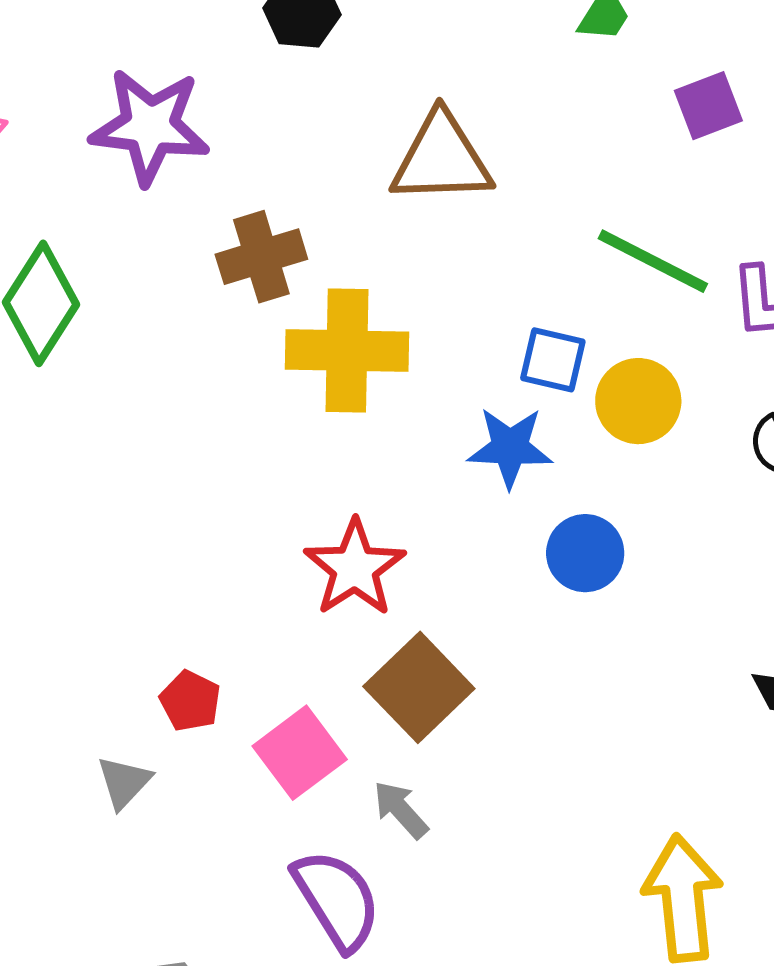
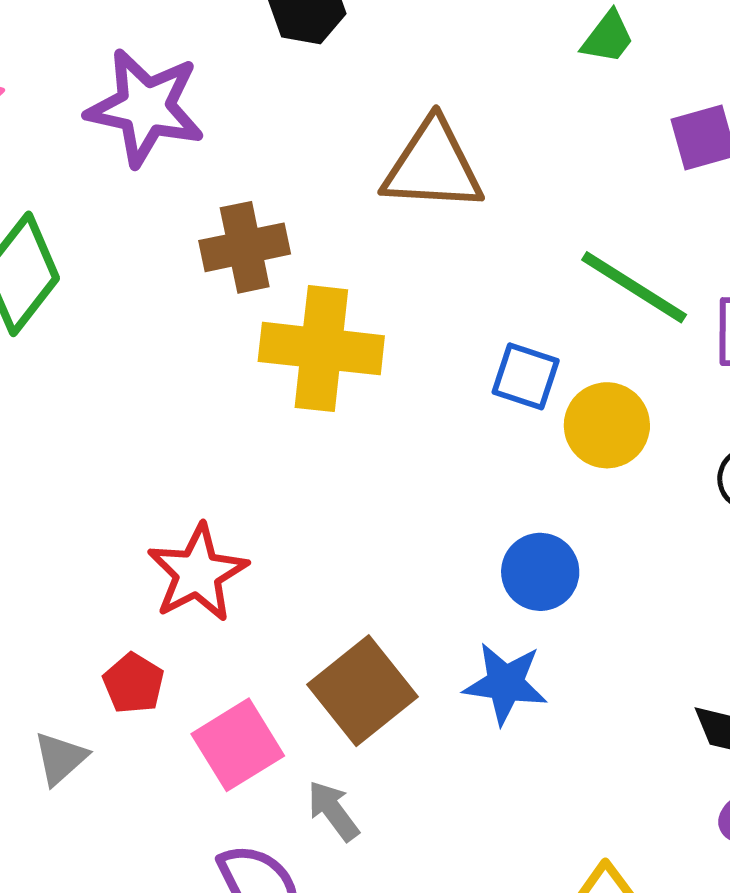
blue star: (510, 447) -> (505, 683), moved
red star: (355, 568) -> (198, 573), moved

